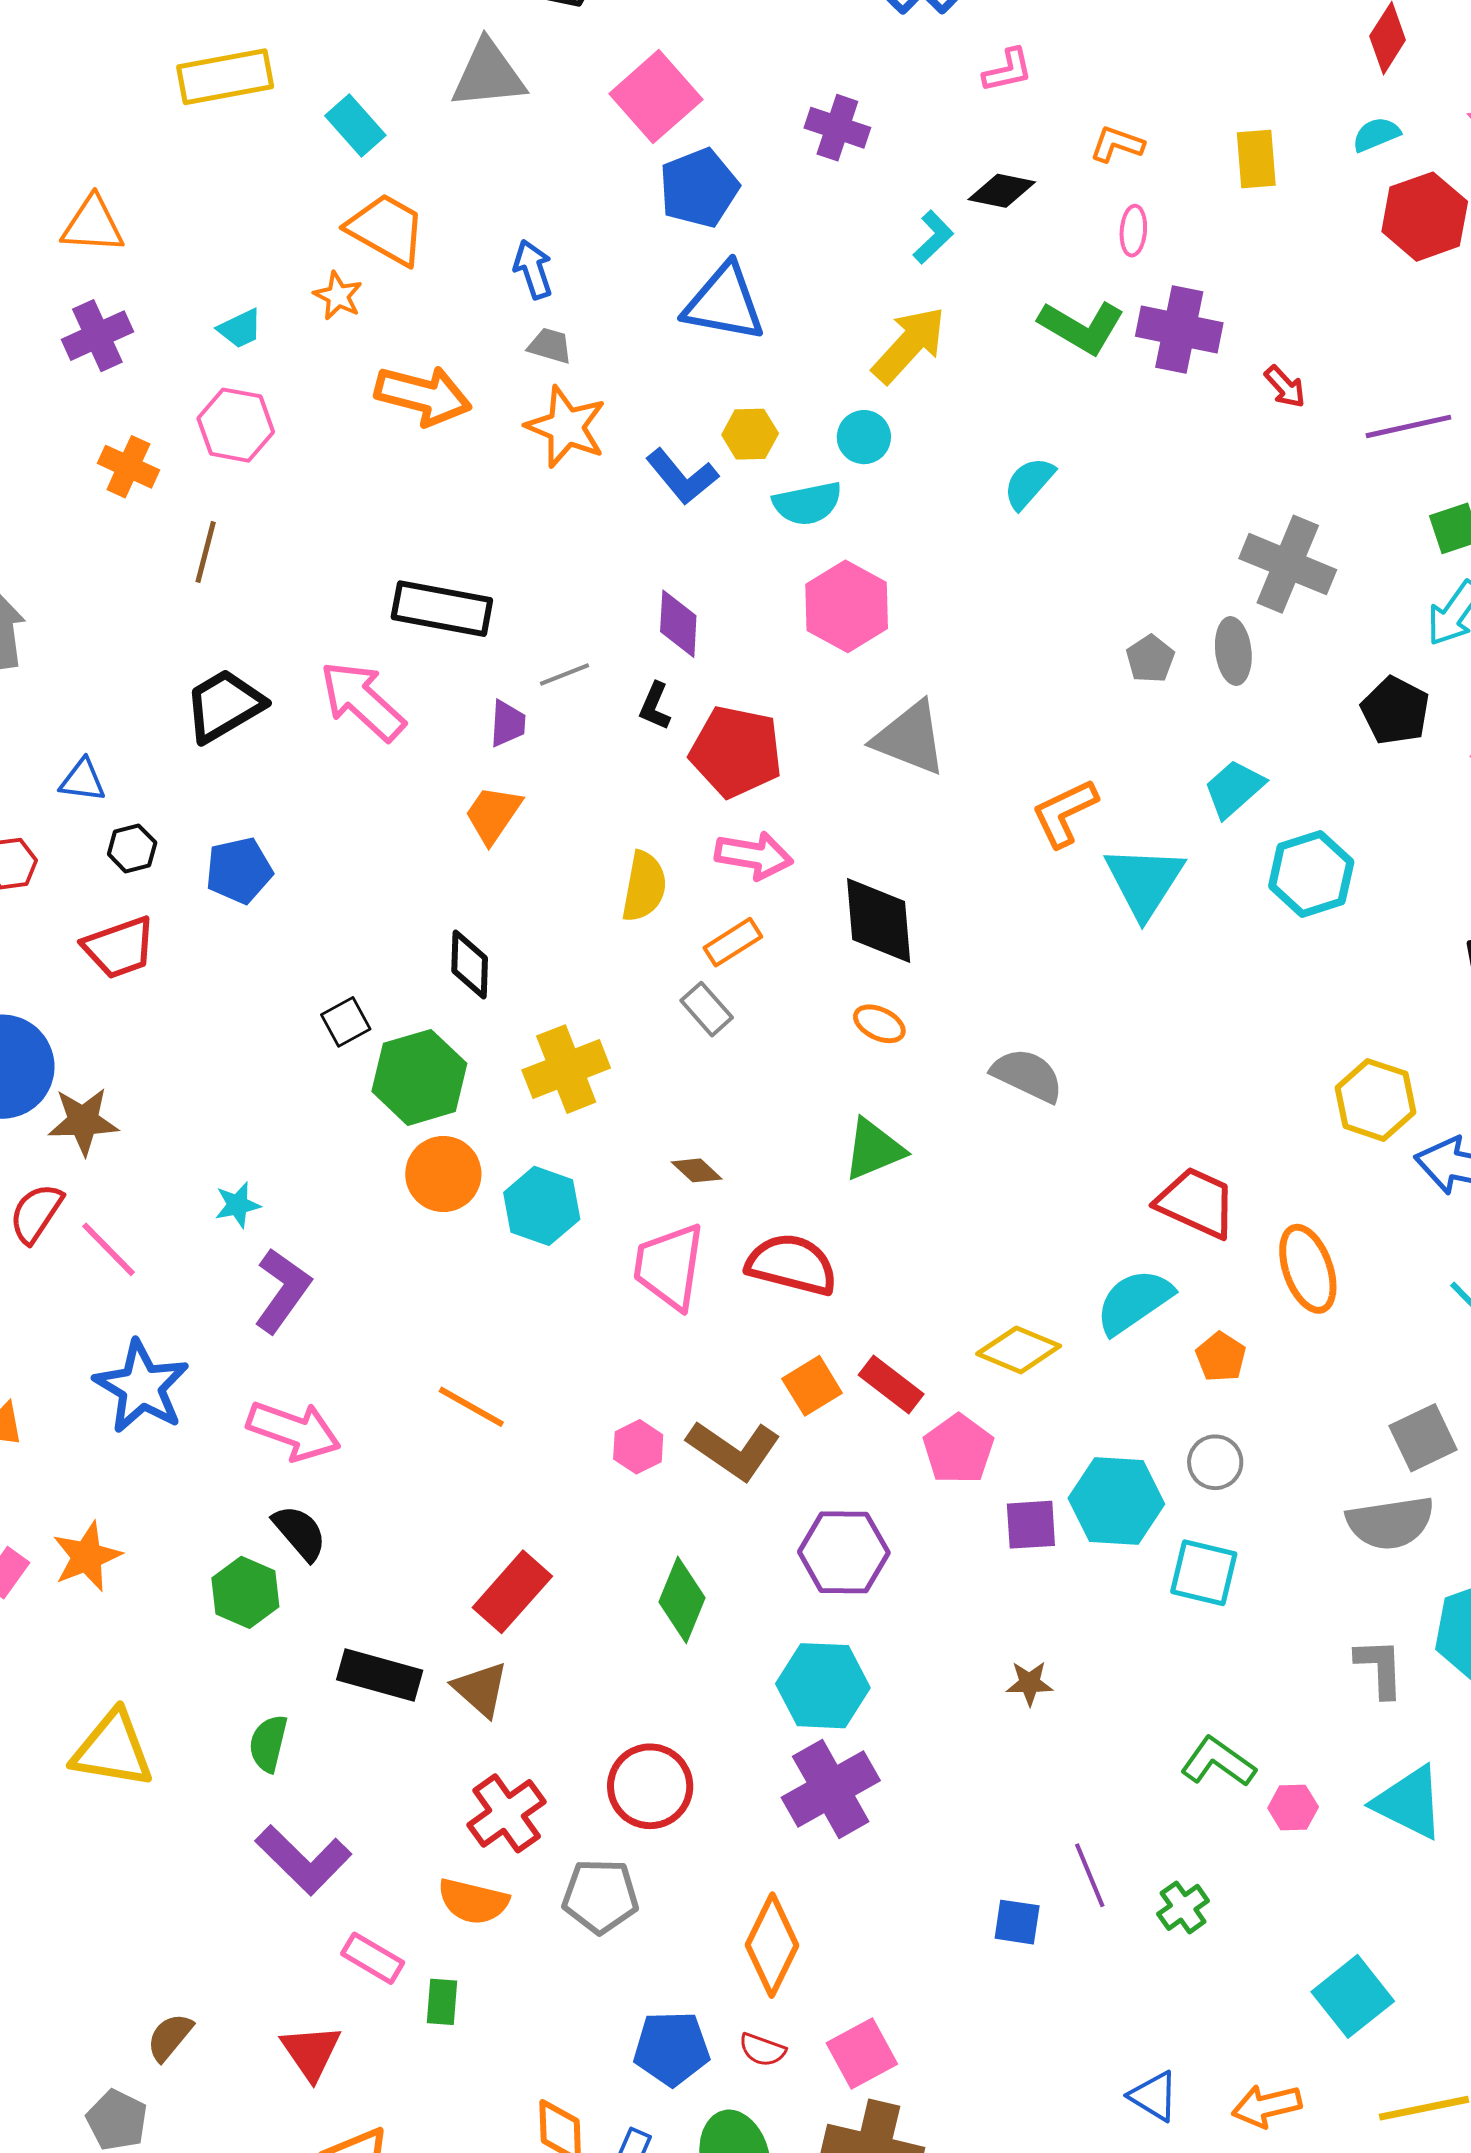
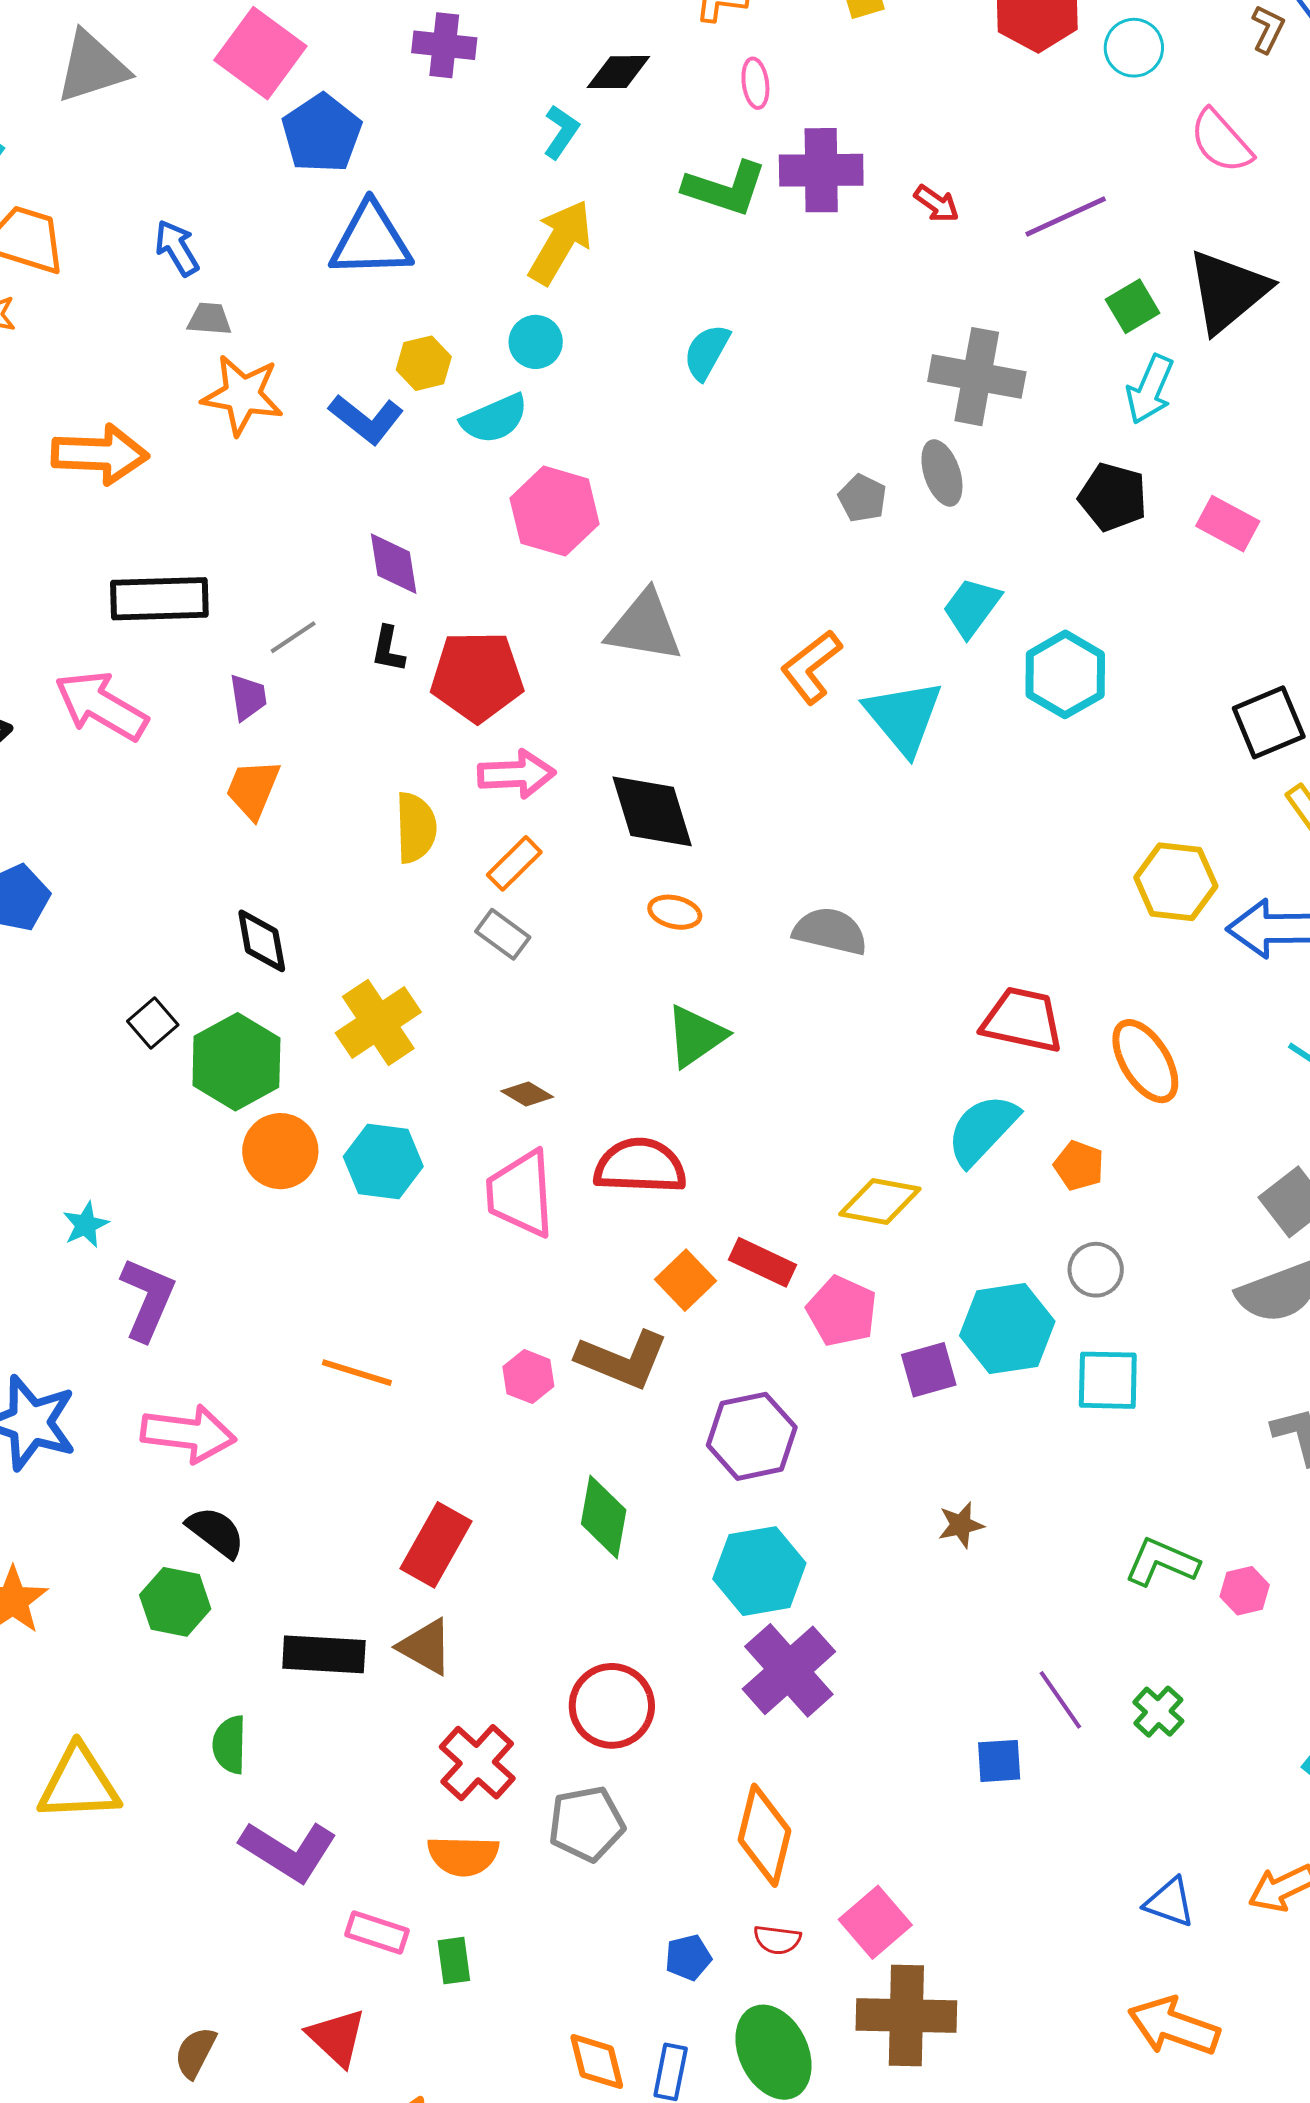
orange arrow: (423, 395) -> (100, 454), moved
blue pentagon: (672, 2048) -> (688, 1957), size x0.6

